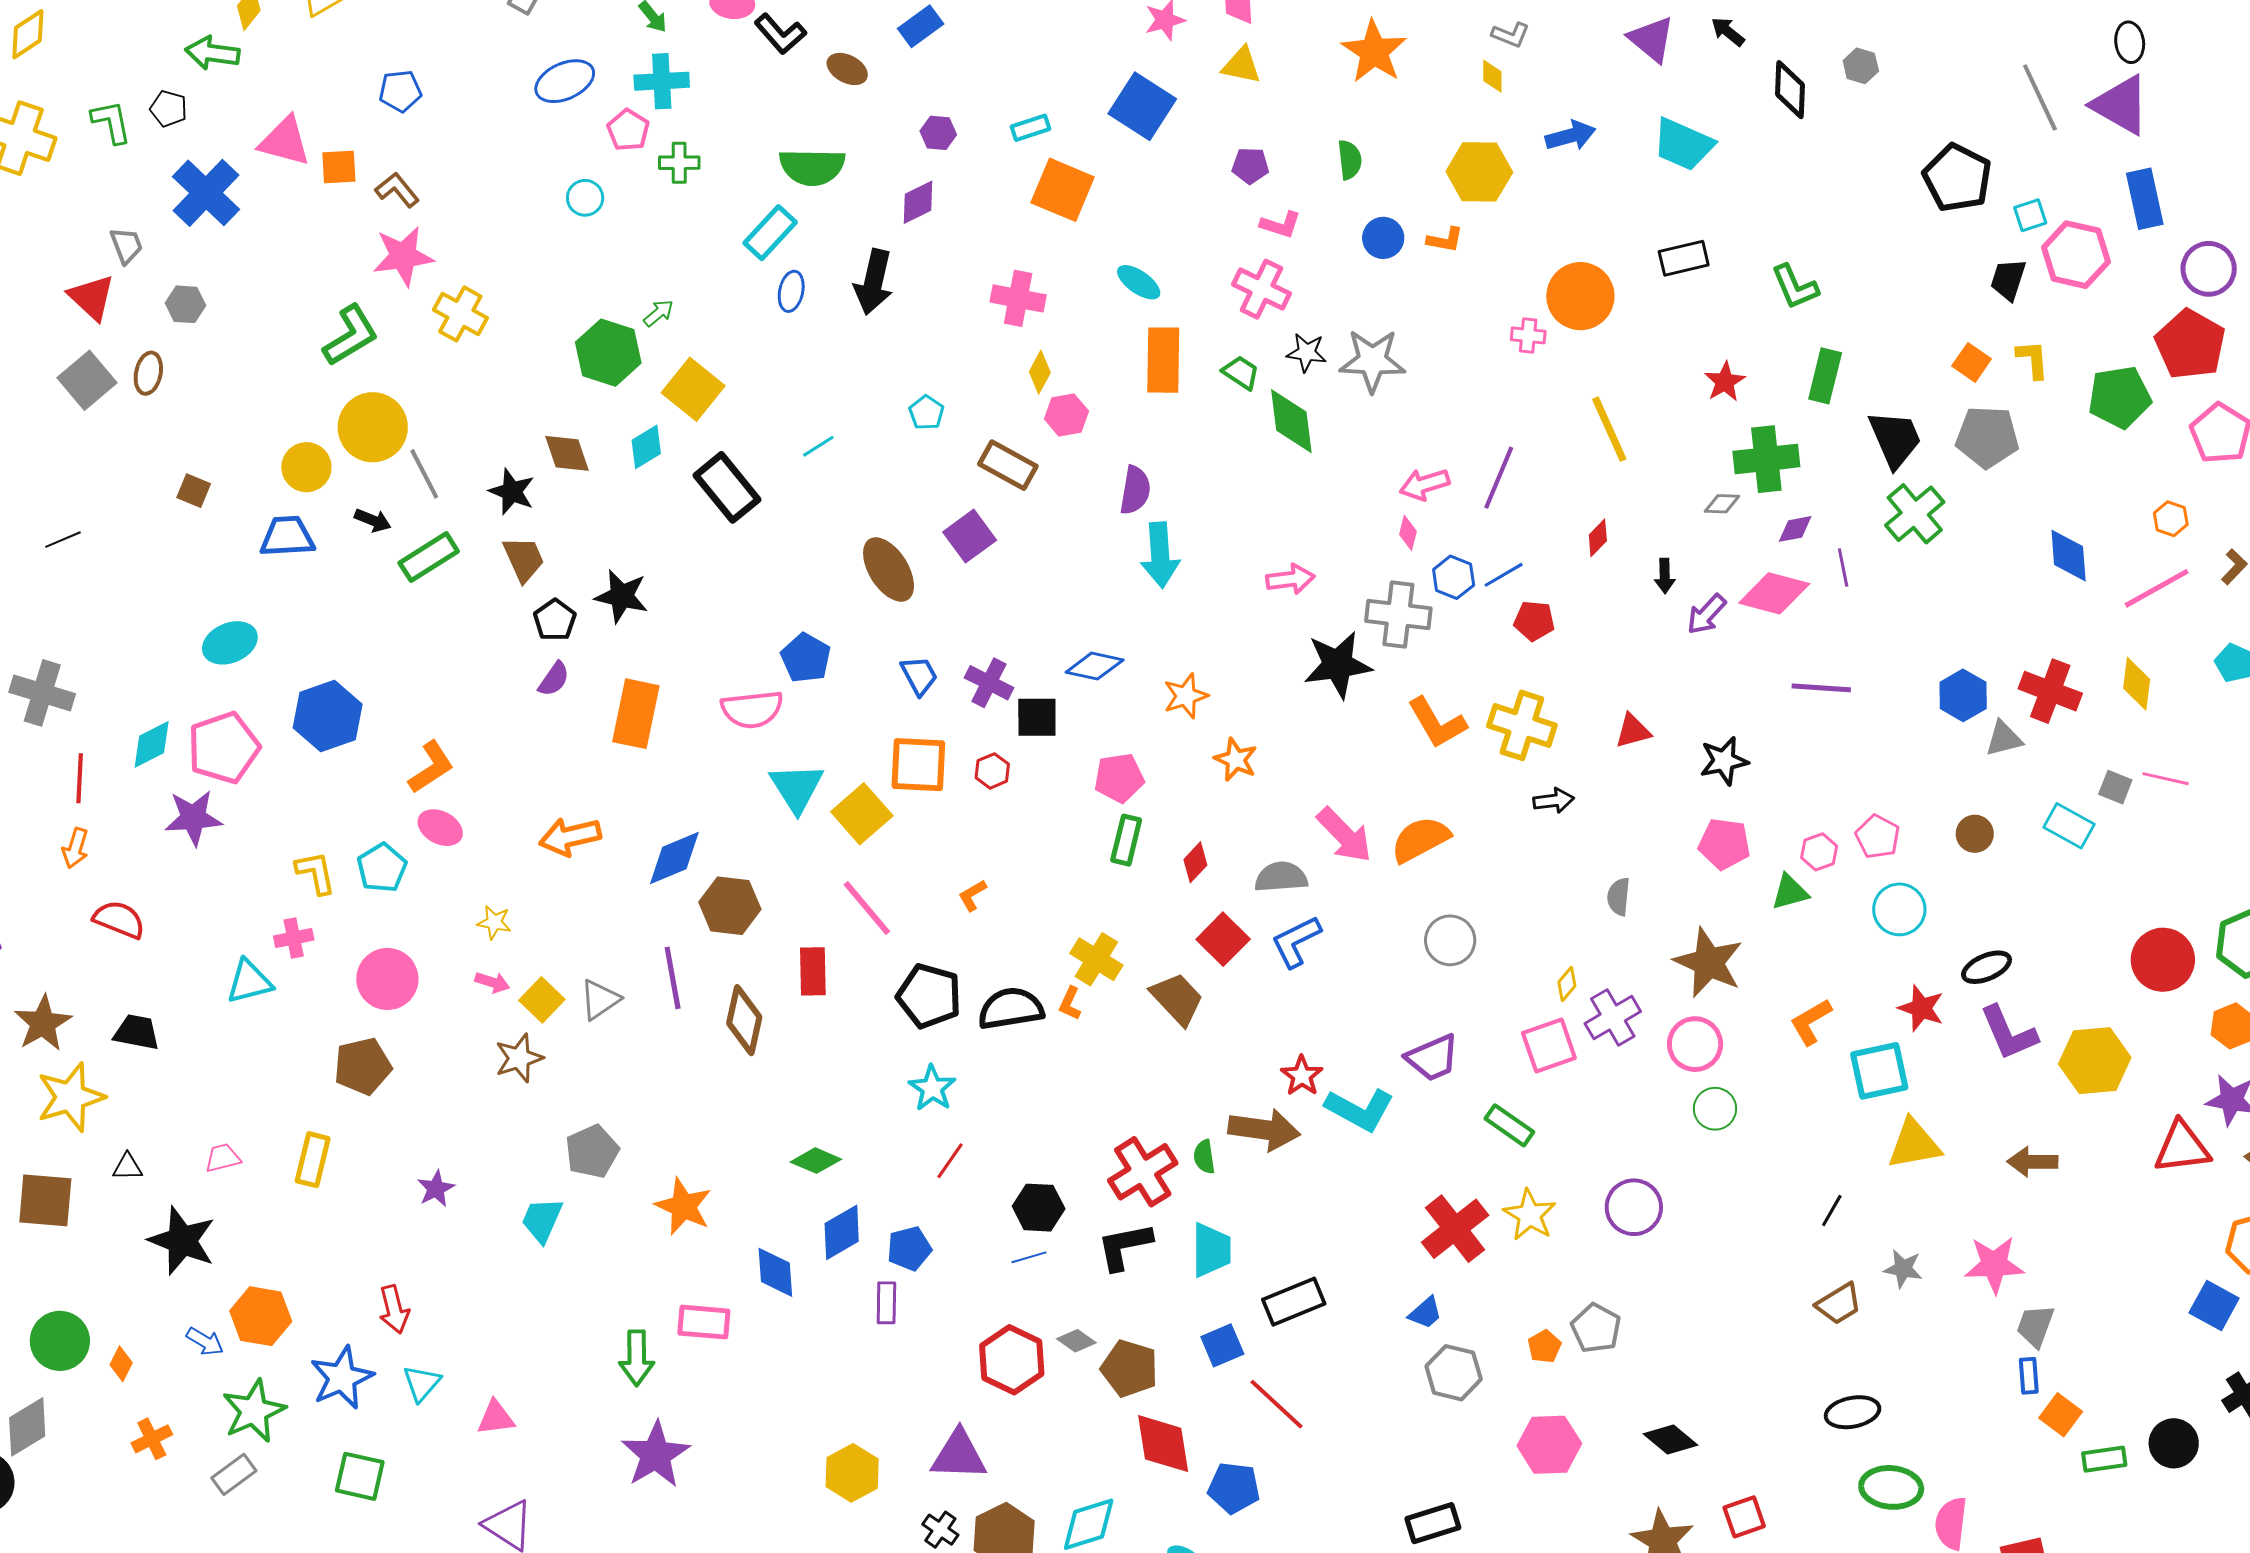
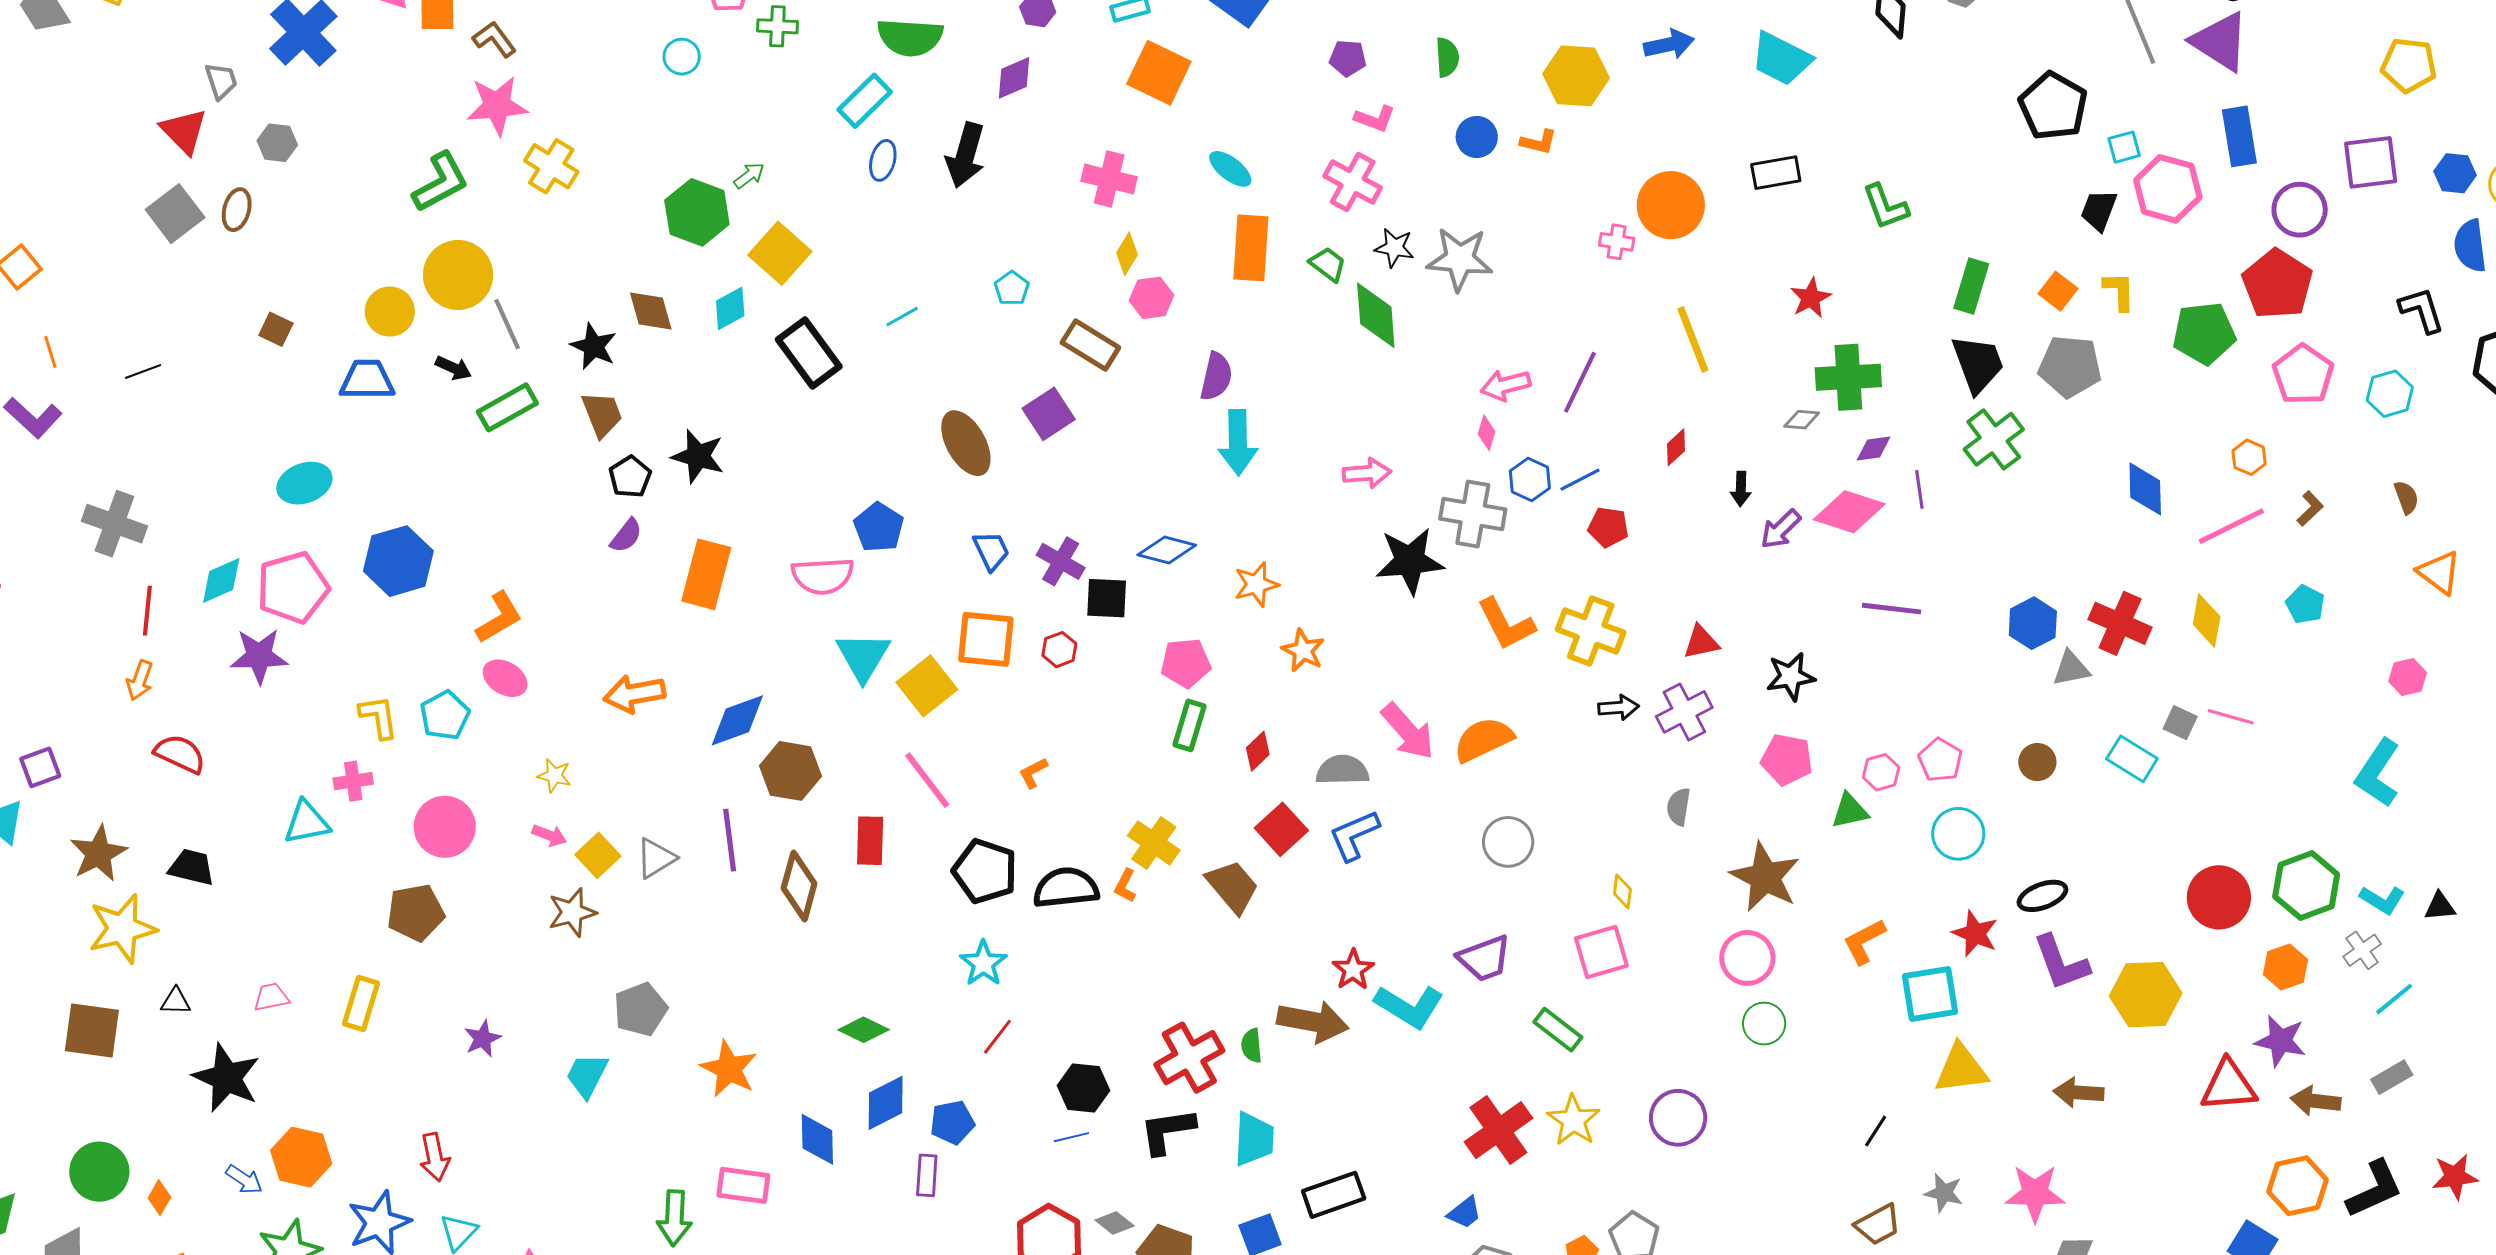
green rectangle: (1825, 376) -> (1971, 286), moved
yellow diamond: (1567, 984) -> (1622, 891), turned -36
purple cross: (1613, 1017) -> (1684, 712), moved

